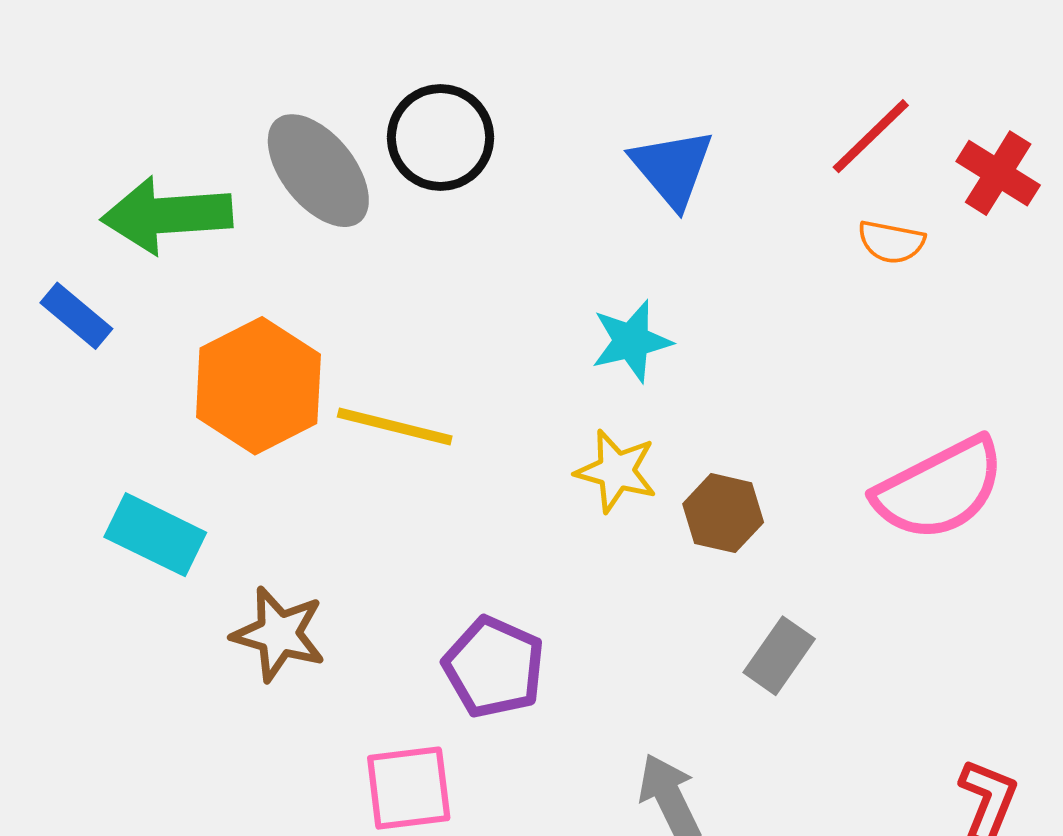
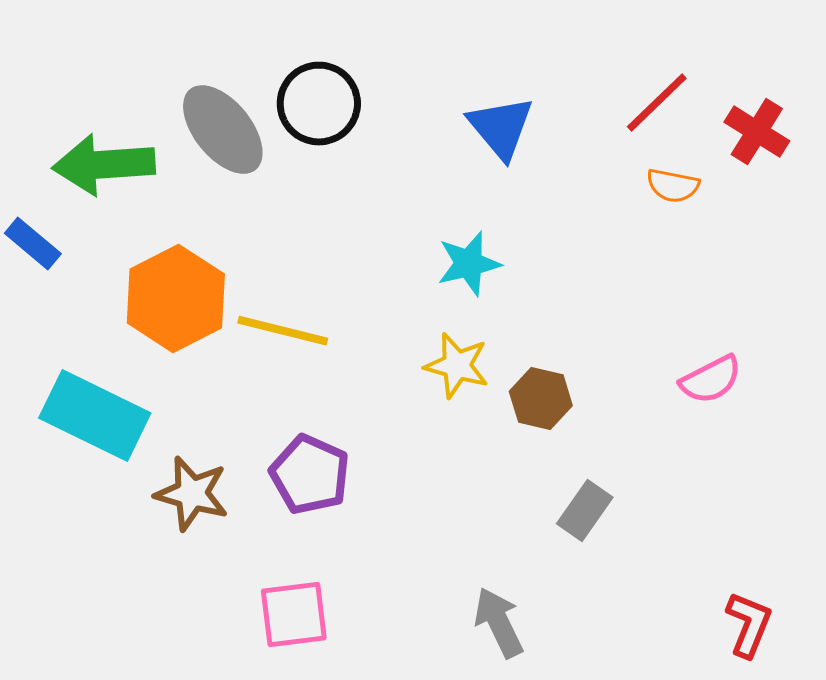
pink semicircle: (940, 489) -> (711, 380), size x0.6
cyan rectangle: (155, 535) -> (95, 416), size x1.4
purple pentagon: (494, 667) -> (310, 475), moved

